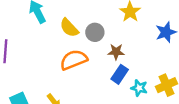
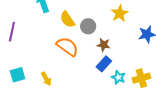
orange semicircle: (74, 60) -> (67, 47), turned 50

